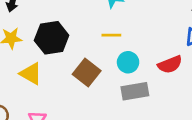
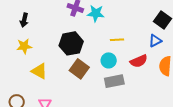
yellow line: (111, 35) -> (117, 40), moved
black hexagon: (52, 38) -> (71, 43), moved

